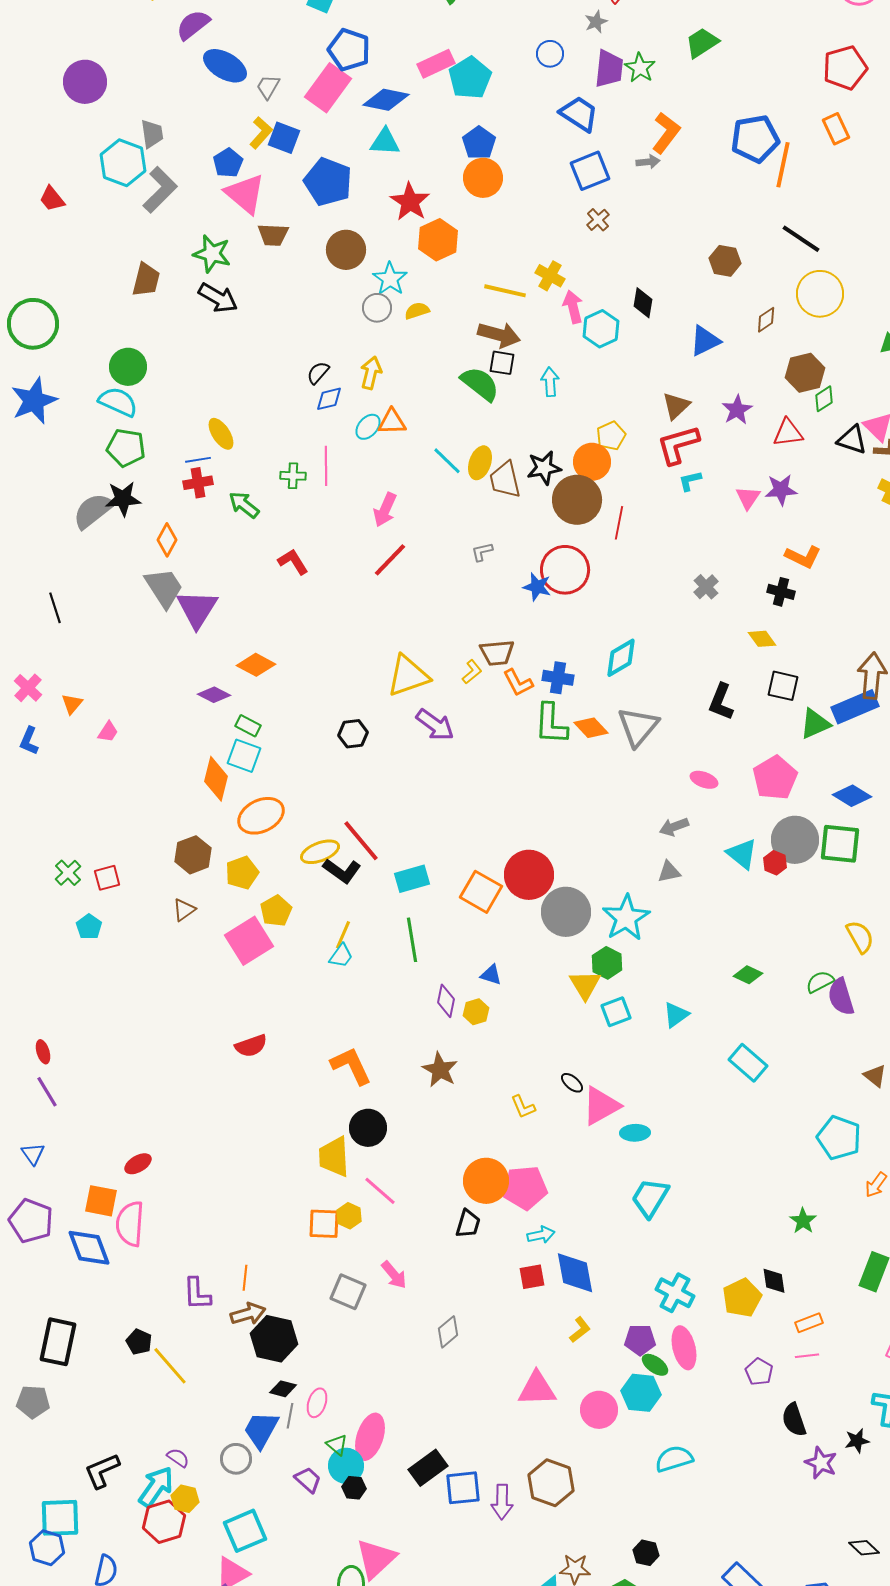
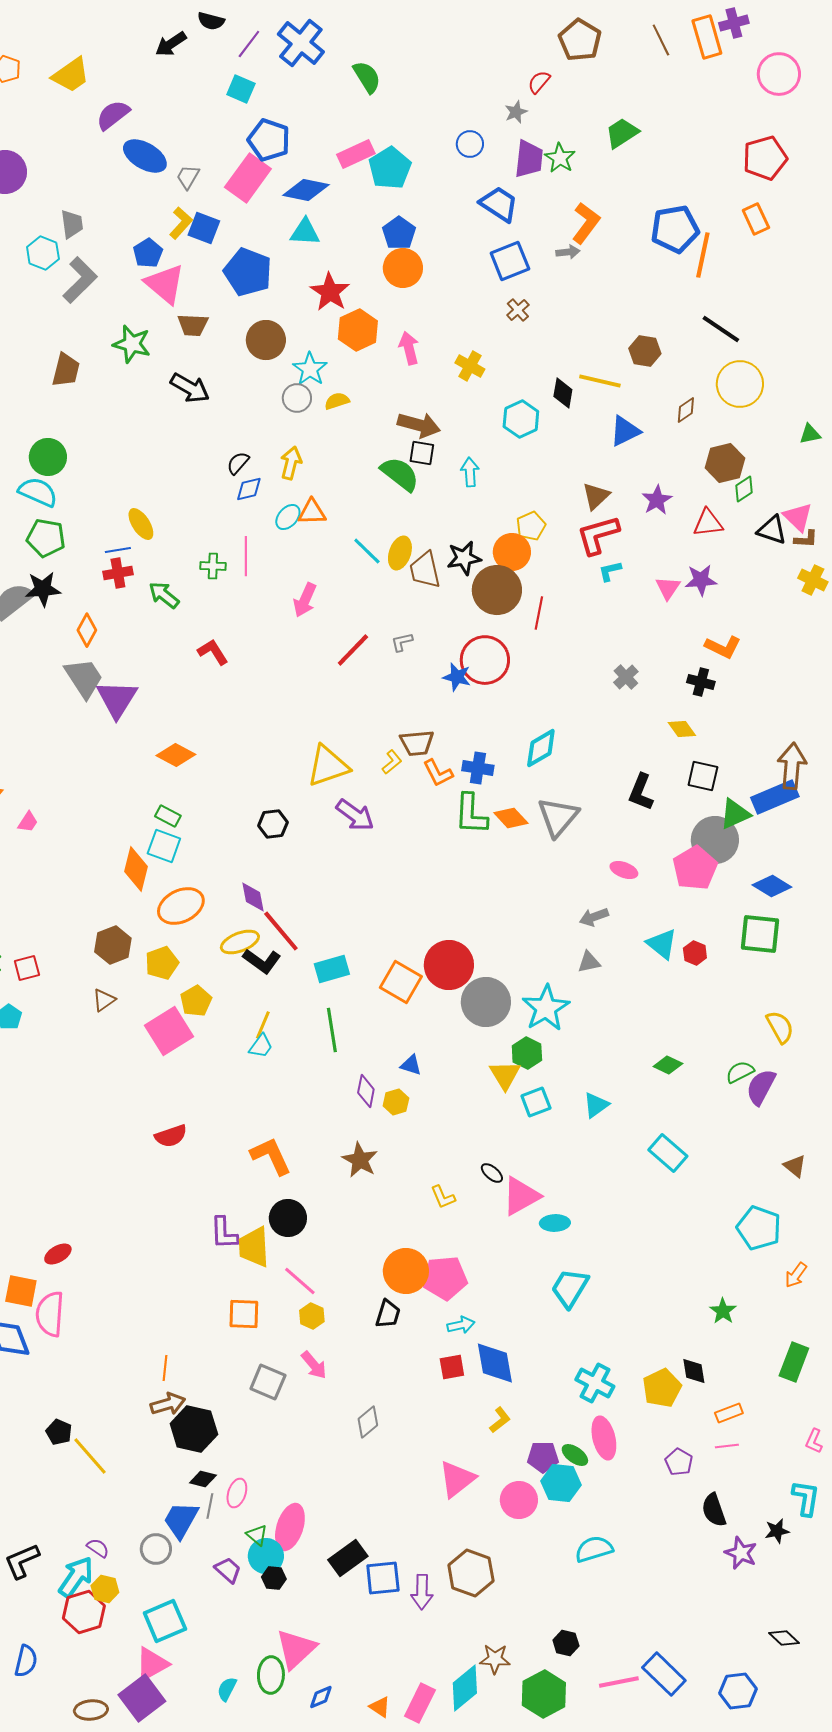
cyan hexagon: (123, 163) -> (43, 253), size x0.7
yellow line: (505, 291) -> (600, 381), moved
black arrow: (218, 298) -> (190, 388), moved
pink arrow: (573, 307) -> (409, 348), moved
red line: (390, 560) -> (353, 650), moved
purple diamond: (214, 695) -> (253, 897), moved, turned 52
gray circle: (795, 840) -> (715, 840), moved
purple semicircle: (841, 997) -> (761, 1087), turned 45
yellow hexagon: (349, 1216) -> (312, 1316), moved
purple L-shape: (197, 1294) -> (224, 1233), moved
purple pentagon: (640, 1340) -> (543, 1457), moved
pink triangle: (537, 1389) -> (457, 1479), turned -36

